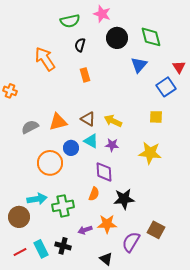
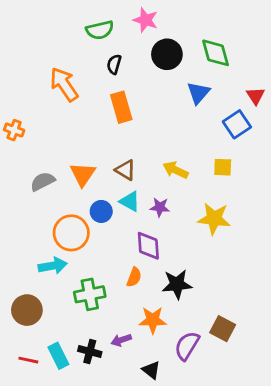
orange rectangle: (85, 75) -> (121, 107), size x1.5
yellow arrow: (113, 121) -> (176, 170), moved
orange triangle: (58, 122) -> (83, 174), turned -42
cyan arrow: (37, 199) -> (53, 266), moved
purple arrow: (85, 230) -> (121, 340), moved
red line: (20, 252) -> (28, 360), turned 40

